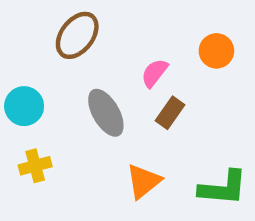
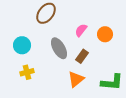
orange circle: (216, 51) -> (105, 34), moved
brown rectangle: (170, 113) -> (82, 56), moved

